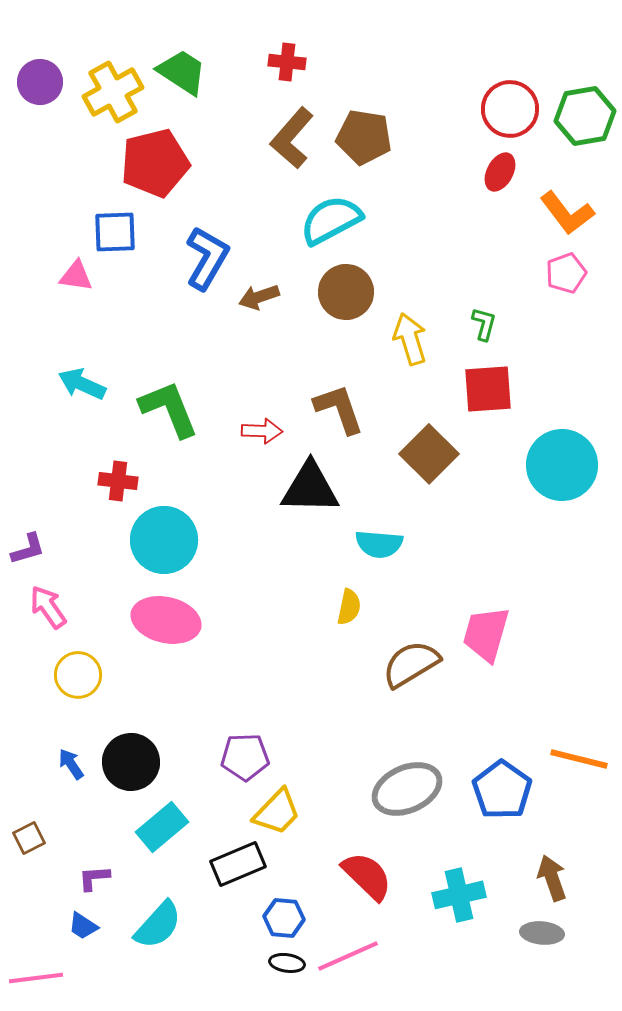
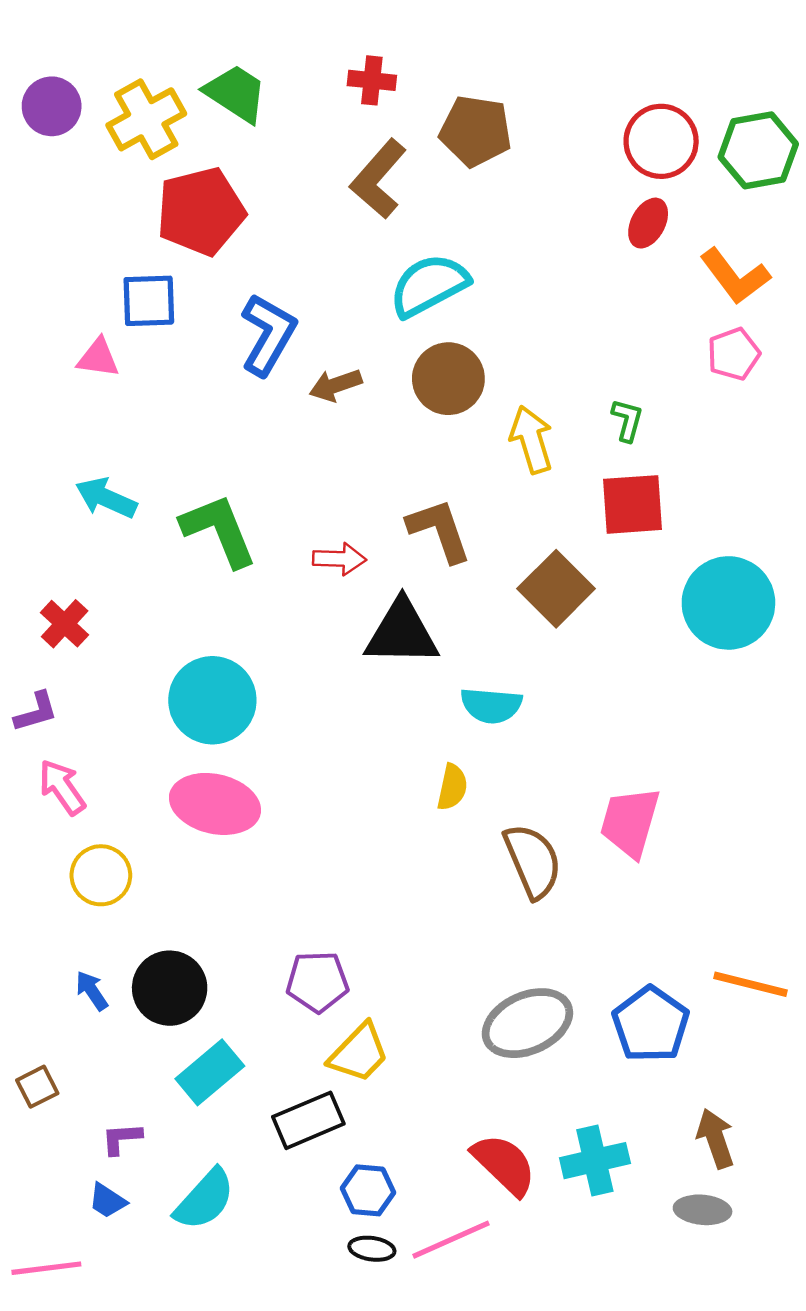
brown pentagon: (364, 137) -> (476, 131), moved
red cross: (118, 481) -> (65, 624), moved, turned 36
brown semicircle: (411, 664) -> (533, 861), turned 98
red semicircle: (367, 876) -> (504, 1164), moved

